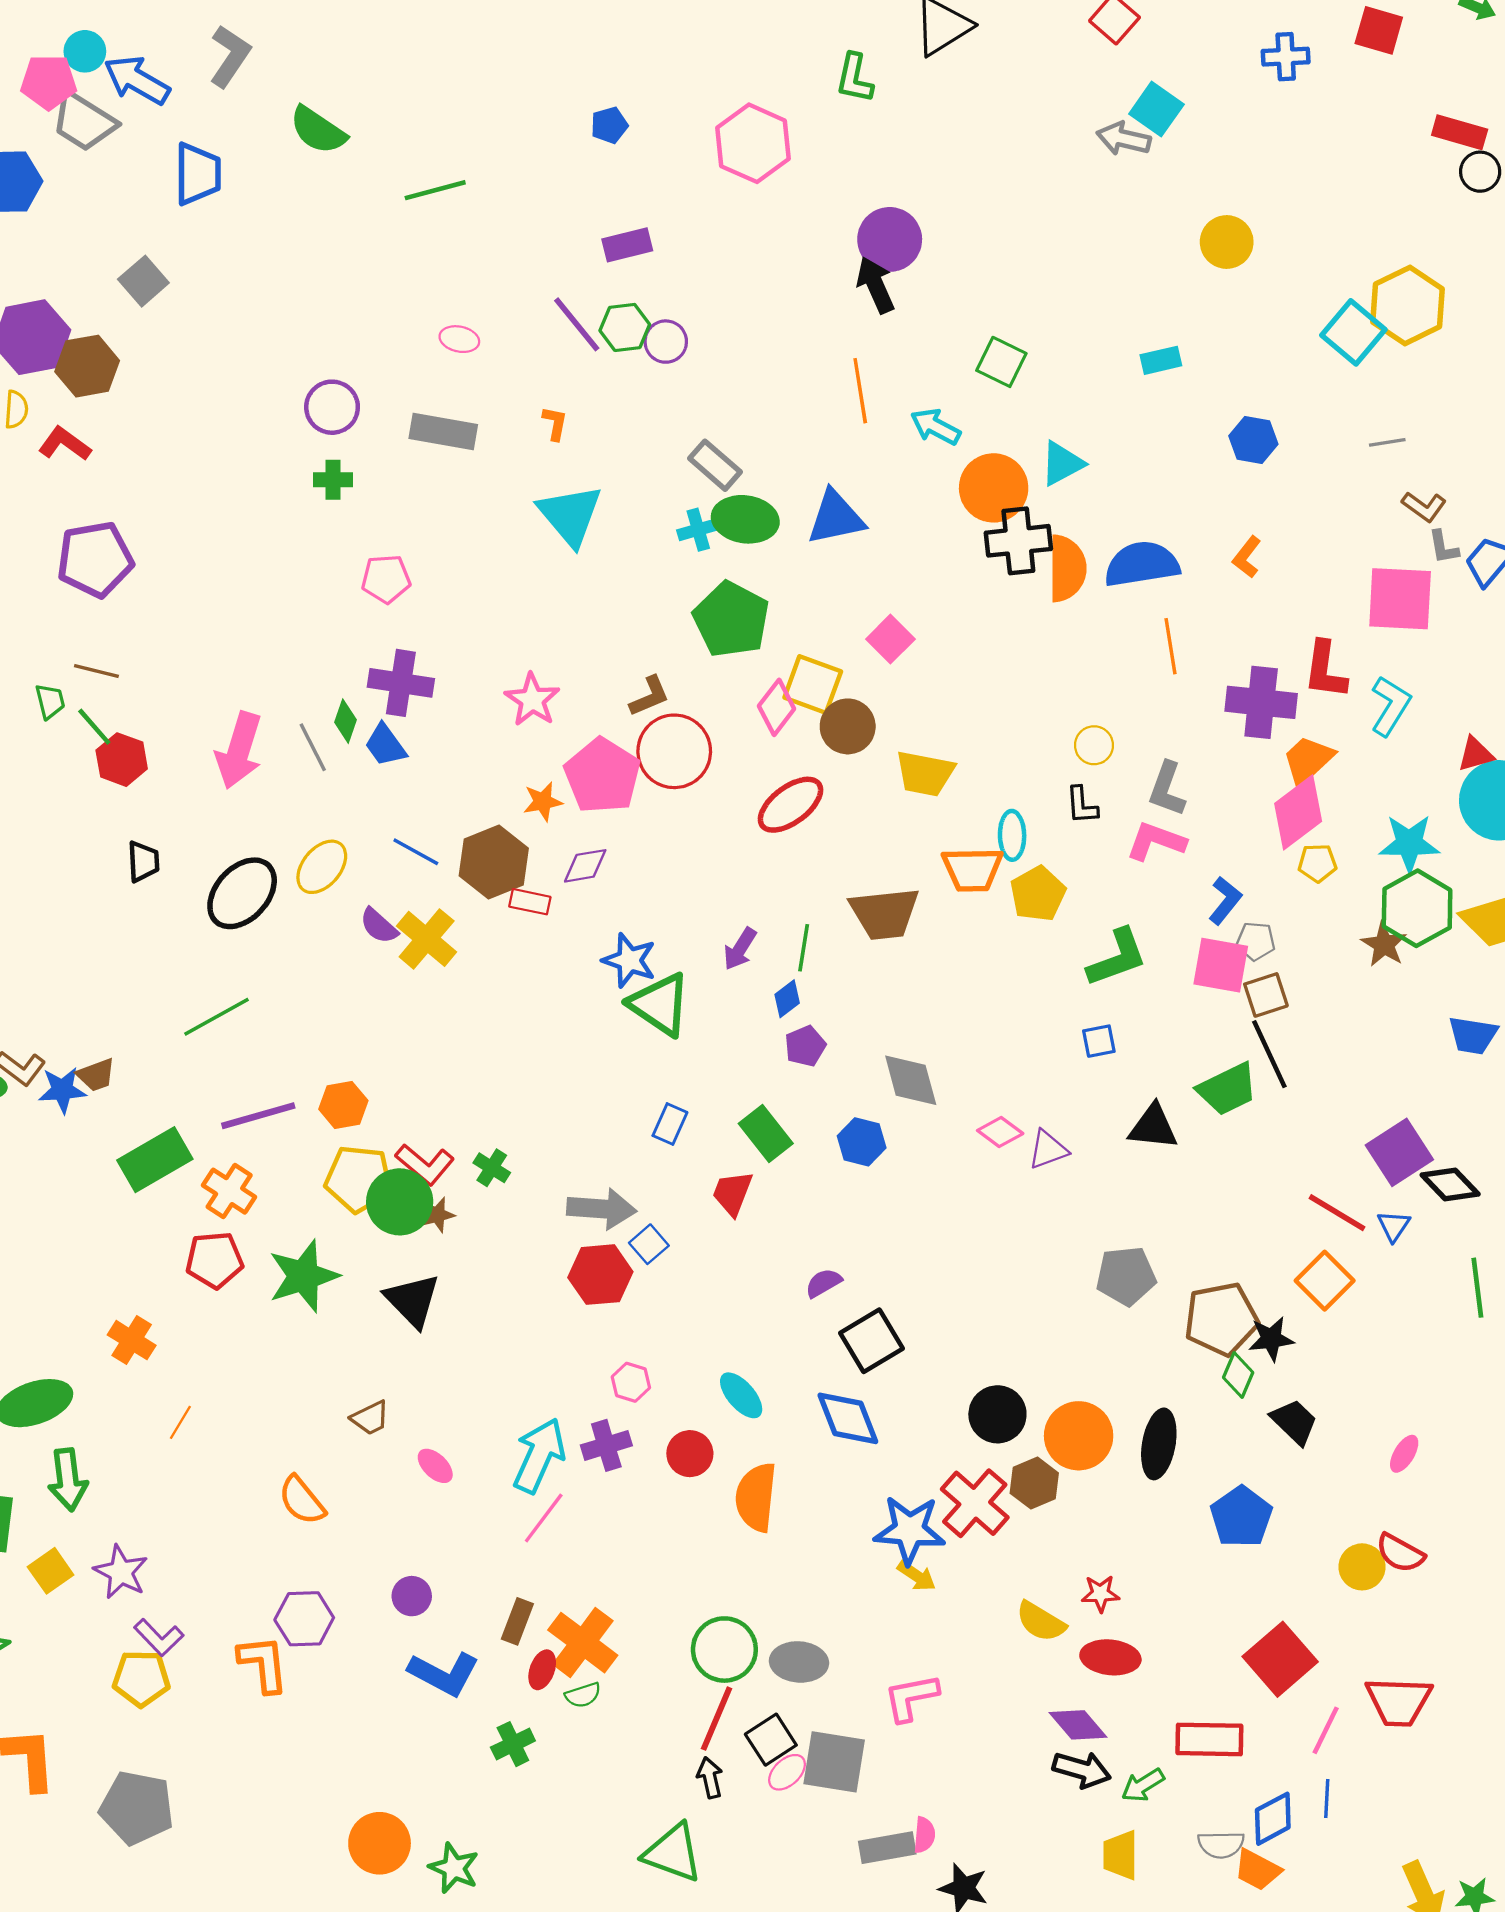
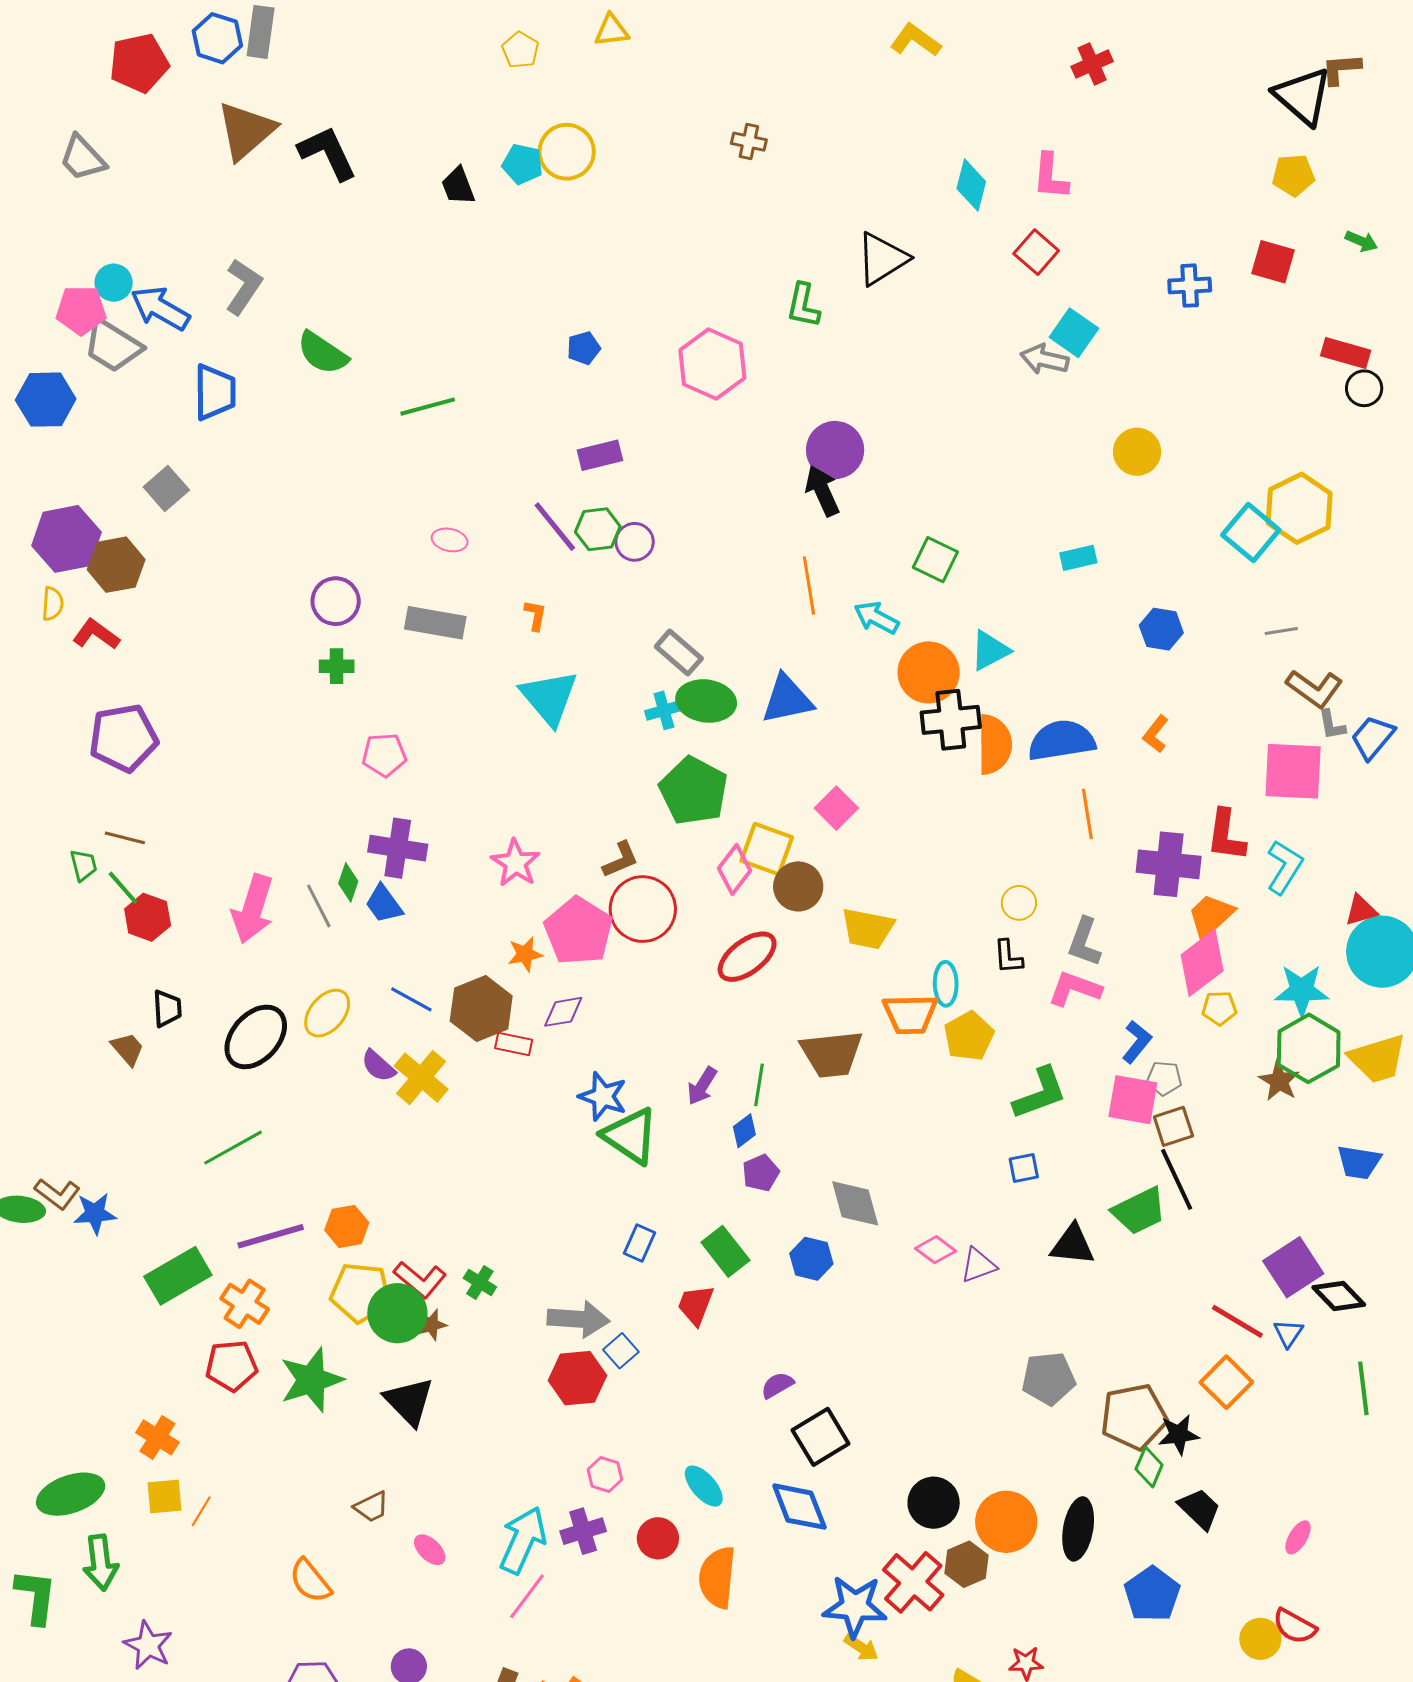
brown L-shape: (1424, 507) -> (1314, 689), size x1.4
brown trapezoid: (96, 1075) -> (128, 1049), moved, turned -111
yellow square: (51, 1571) -> (165, 1497), moved, turned 30

